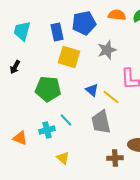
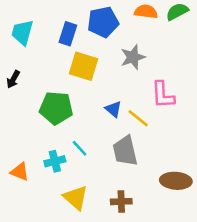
blue rectangle: (57, 32) -> (68, 34), turned 30
yellow triangle: (63, 158) -> (76, 198), size x1.5
brown cross: (115, 158) -> (121, 202), moved

